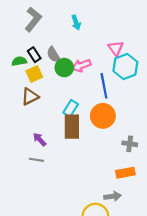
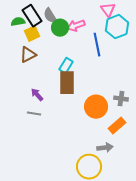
black rectangle: (34, 55) -> (32, 16), size x1.5
orange circle: (103, 116) -> (96, 107), moved
orange rectangle: (125, 173) -> (117, 126), turned -30

